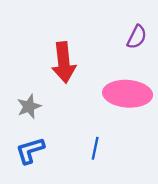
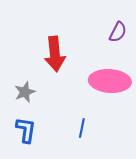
blue L-shape: (30, 151) -> (26, 130), turned 116

